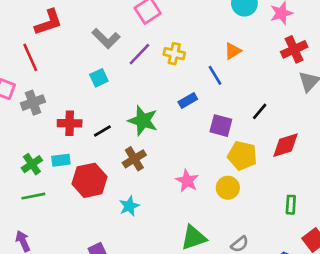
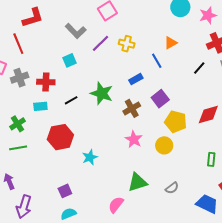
black line: (260, 111) -> (199, 68), moved
red cross: (70, 123) -> (46, 82), moved
purple square: (221, 126) -> (160, 99), turned 36
brown cross: (134, 159) -> (132, 108), moved
cyan rectangle: (61, 160) -> (40, 106), moved

